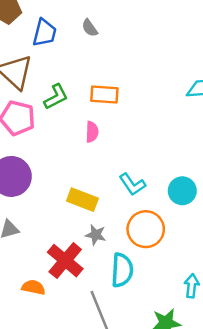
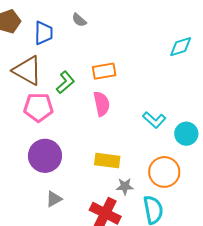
pink semicircle: (92, 132) -> (102, 104), size x1.4
cyan L-shape: (132, 184) -> (154, 120), moved

